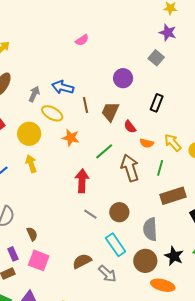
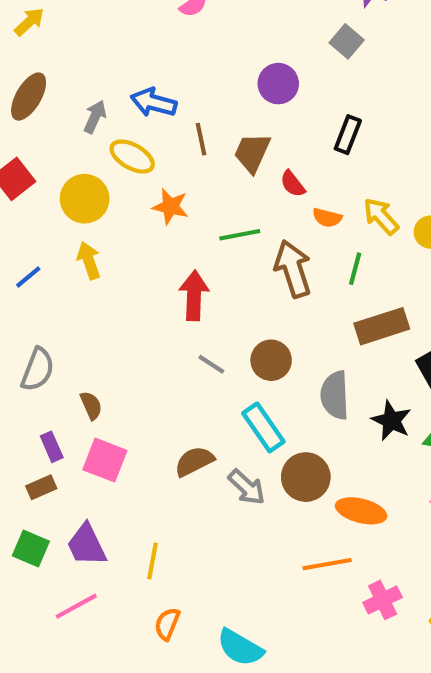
green line: (104, 151) -> (240, 235), turned 30
black star: (174, 256) -> (391, 421), moved
brown circle: (145, 261) -> (306, 477), moved

